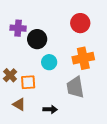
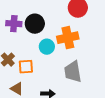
purple cross: (18, 28) -> (14, 24), moved
orange cross: (83, 58) -> (68, 38), moved

